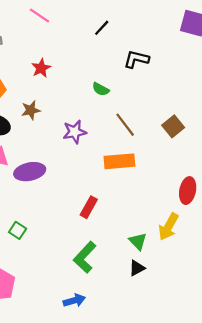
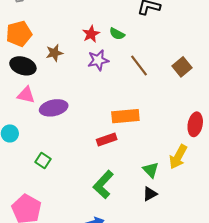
red star: (41, 68) -> (91, 34), moved
purple star: (75, 132) -> (98, 60), moved
orange rectangle: (119, 161) -> (125, 116), moved
red rectangle: (89, 207) -> (107, 140), turned 42

